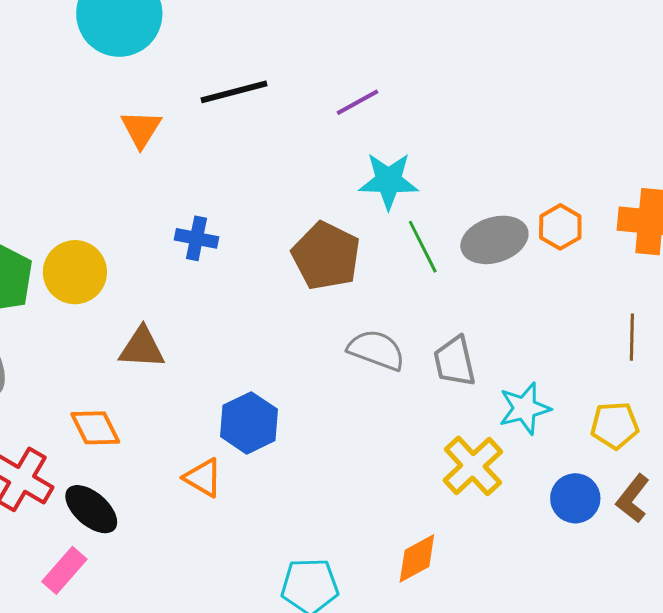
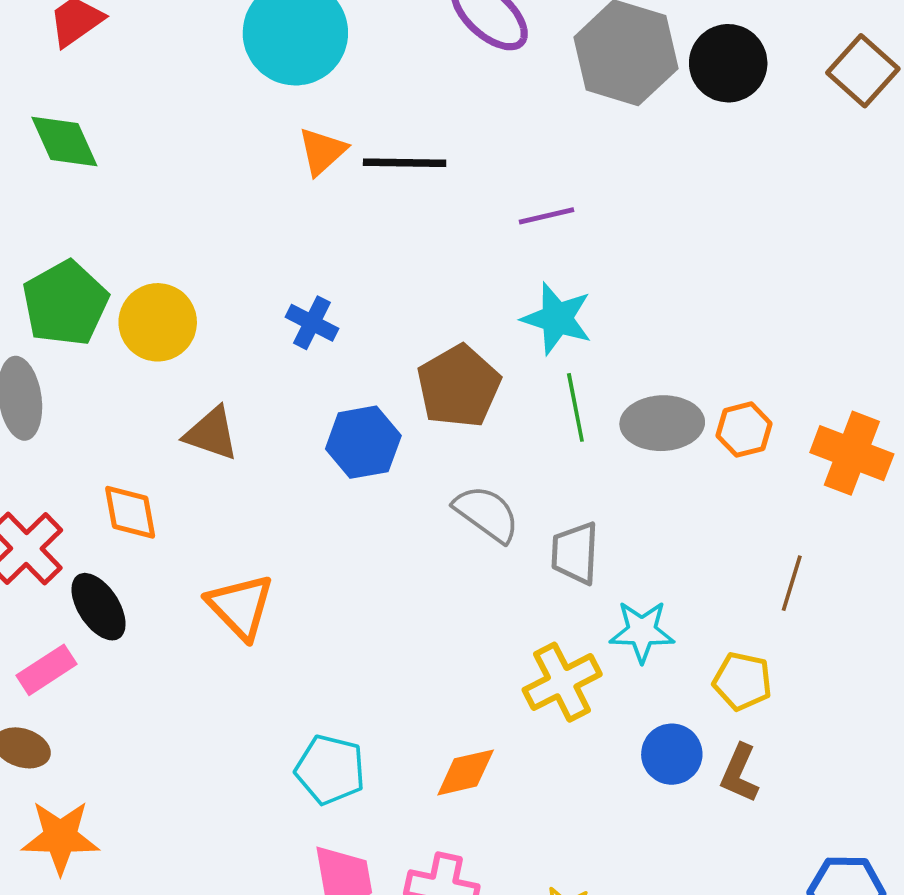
orange triangle: (141, 129) -> (322, 151), moved
blue hexagon: (249, 423) -> (363, 442), moved
orange triangle: (203, 478) -> (240, 607), size x1.4
brown L-shape: (633, 499) -> (739, 773), turned -30

